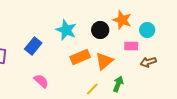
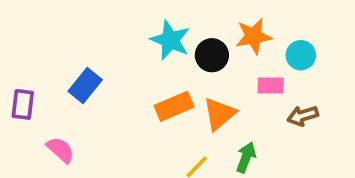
orange star: (122, 20) -> (254, 36), turned -30
cyan star: (66, 30) -> (170, 40), moved
pink semicircle: (41, 81) -> (61, 150), moved

